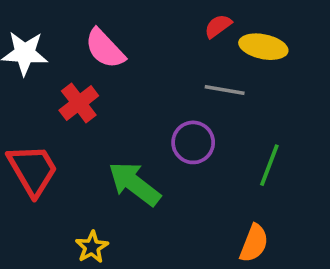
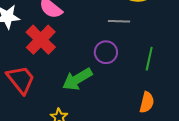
red cross: (79, 103) -> (41, 40), size x1.4
green arrow: (134, 184) -> (77, 79), turned -60

